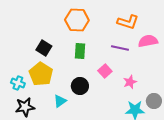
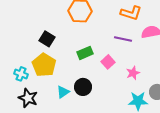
green rectangle: (80, 51) -> (85, 53), moved, turned 63
black circle: (80, 86) -> (83, 87), moved
black star: (25, 107) -> (28, 98), turned 30

